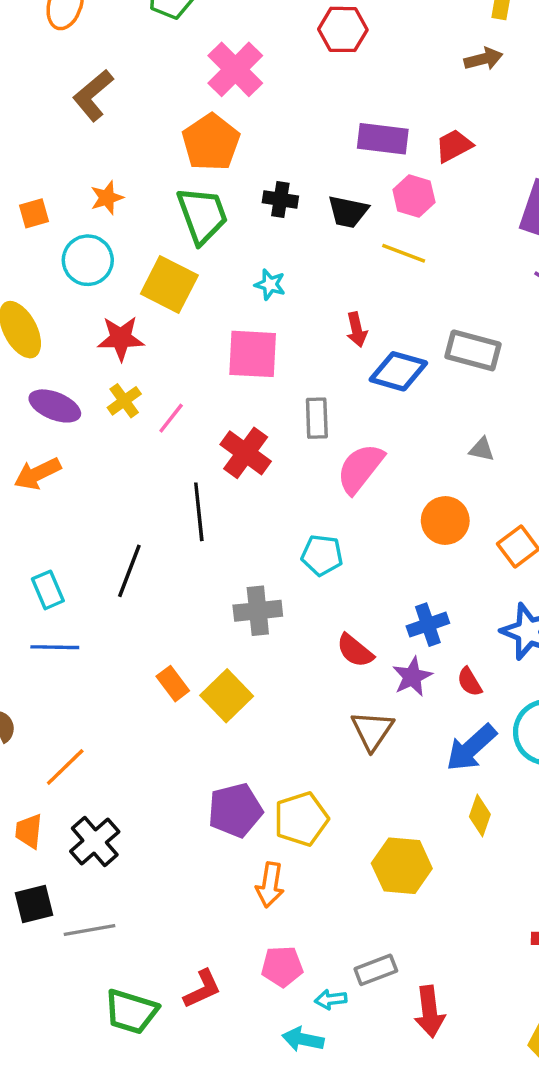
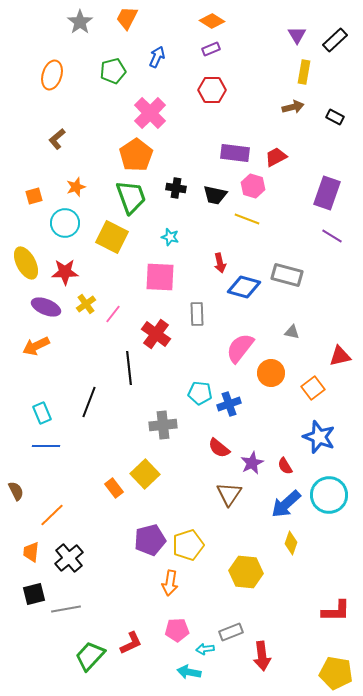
brown L-shape: (93, 95) -> (57, 139), moved, size x0.7
red star: (121, 338) -> (65, 272), moved
pink semicircle: (360, 468) -> (240, 348), moved
blue cross: (428, 625) -> (229, 404), moved
orange rectangle: (173, 684) -> (114, 488), moved
green trapezoid: (131, 1012) -> (90, 656), turned 116

